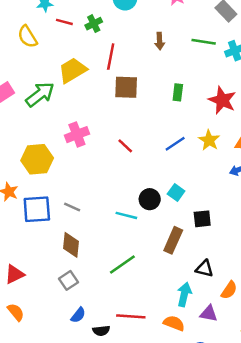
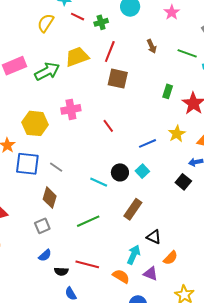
yellow semicircle: (28, 37) -> (46, 23), turned 54
brown arrow: (160, 41) -> (152, 46), turned -32
green rectangle: (178, 92) -> (168, 91), moved
blue line: (175, 144) -> (147, 143), moved
black square: (202, 219) -> (183, 182), moved, turned 35

